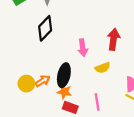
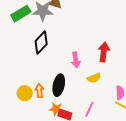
orange arrow: (43, 81) -> (39, 91), turned -64
orange star: (64, 92) -> (56, 109), moved
pink line: (97, 102) -> (89, 109), turned 35

